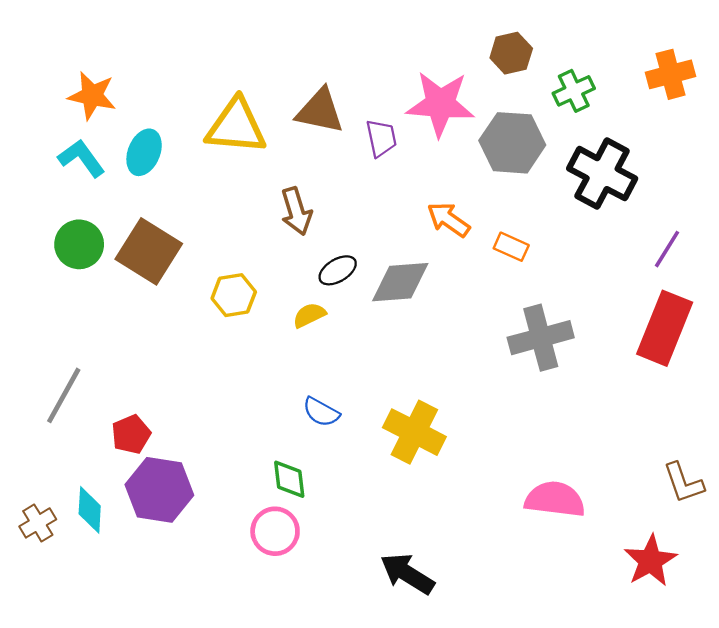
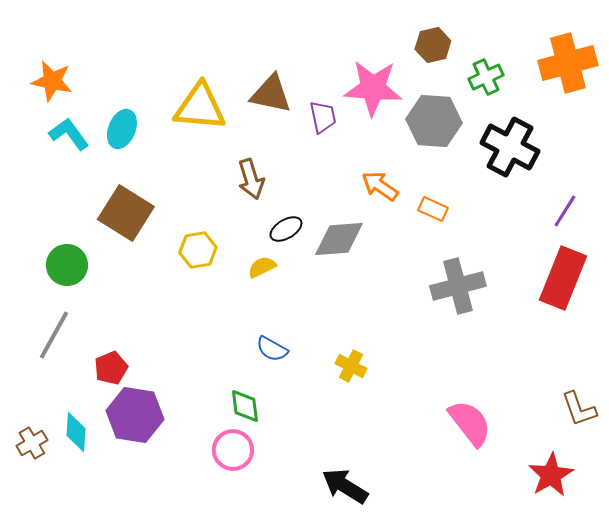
orange cross: (671, 74) -> (568, 63), size x1.4
orange star: (92, 96) -> (52, 81), moved
green circle: (79, 244) -> (67, 265), moved
yellow cross: (414, 432) -> (351, 366), size x0.6
pink semicircle: (555, 499) -> (470, 423), turned 45

